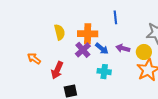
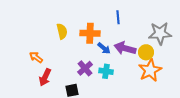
purple arrow: (123, 48) -> (125, 48), size x1.5
purple cross: (83, 50) -> (85, 68), moved
red arrow: (57, 70) -> (45, 77), moved

